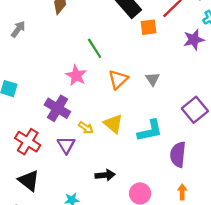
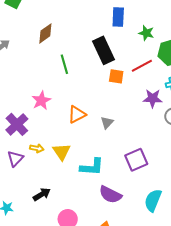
green line: (95, 48) -> (64, 64), moved
yellow arrow: (86, 128) -> (37, 148), turned -40
purple semicircle: (178, 155) -> (110, 195), turned -85
black arrow: (105, 175) -> (42, 194), turned -42

